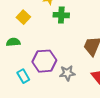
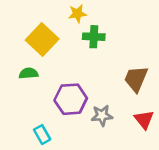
yellow square: (23, 17) -> (42, 39), size x1.6
cyan rectangle: (23, 76) -> (42, 135), moved

